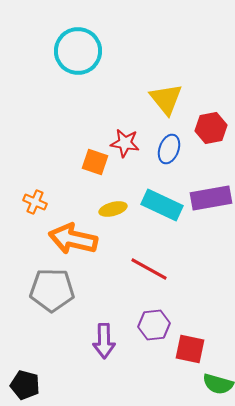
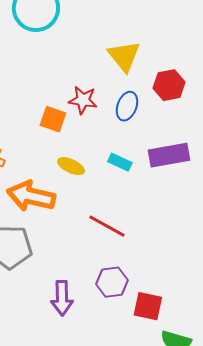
cyan rectangle: (162, 205) -> (120, 162), size x0.6
yellow ellipse: (113, 209) -> (71, 166), turned 40

